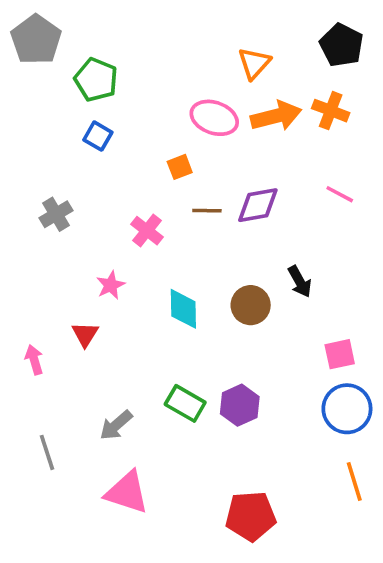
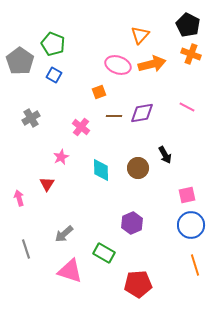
gray pentagon: (36, 40) -> (20, 61), moved
orange cross: (331, 111) -> (191, 54), moved
green rectangle: (185, 403) -> (104, 253), moved

